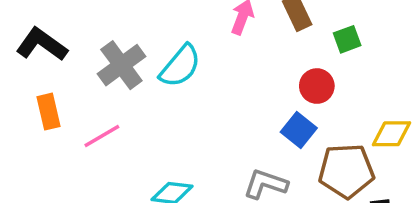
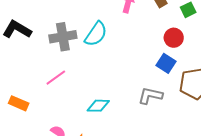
gray cross: (121, 65) -> (63, 37), turned 32
orange rectangle: (49, 112) -> (19, 103), moved, turned -48

